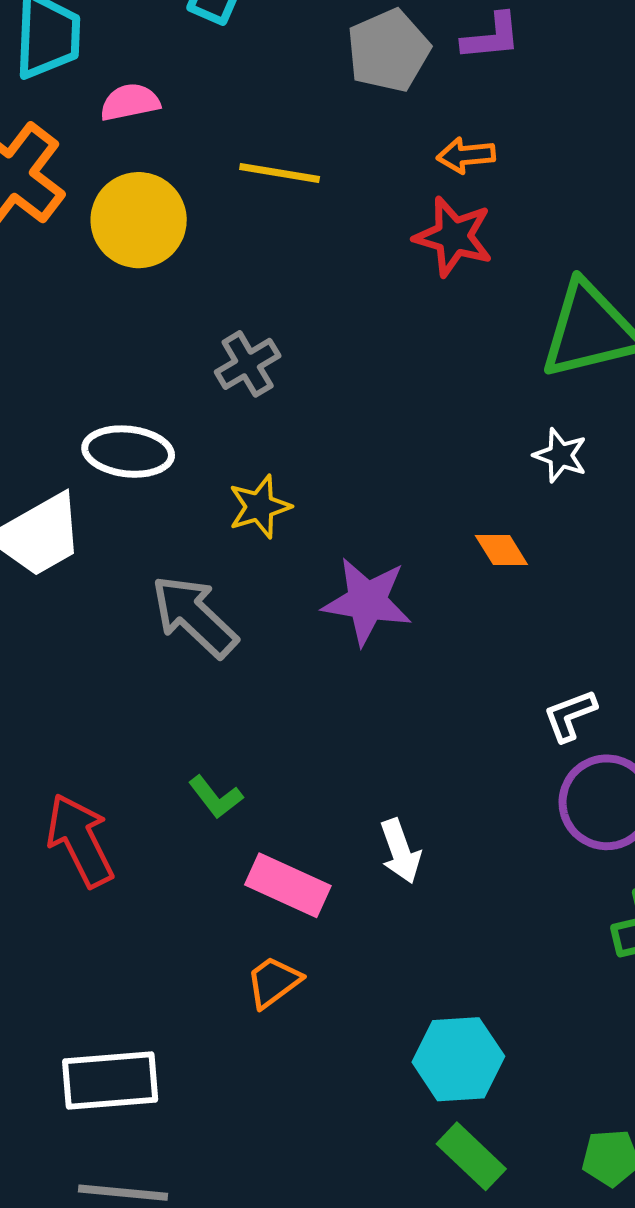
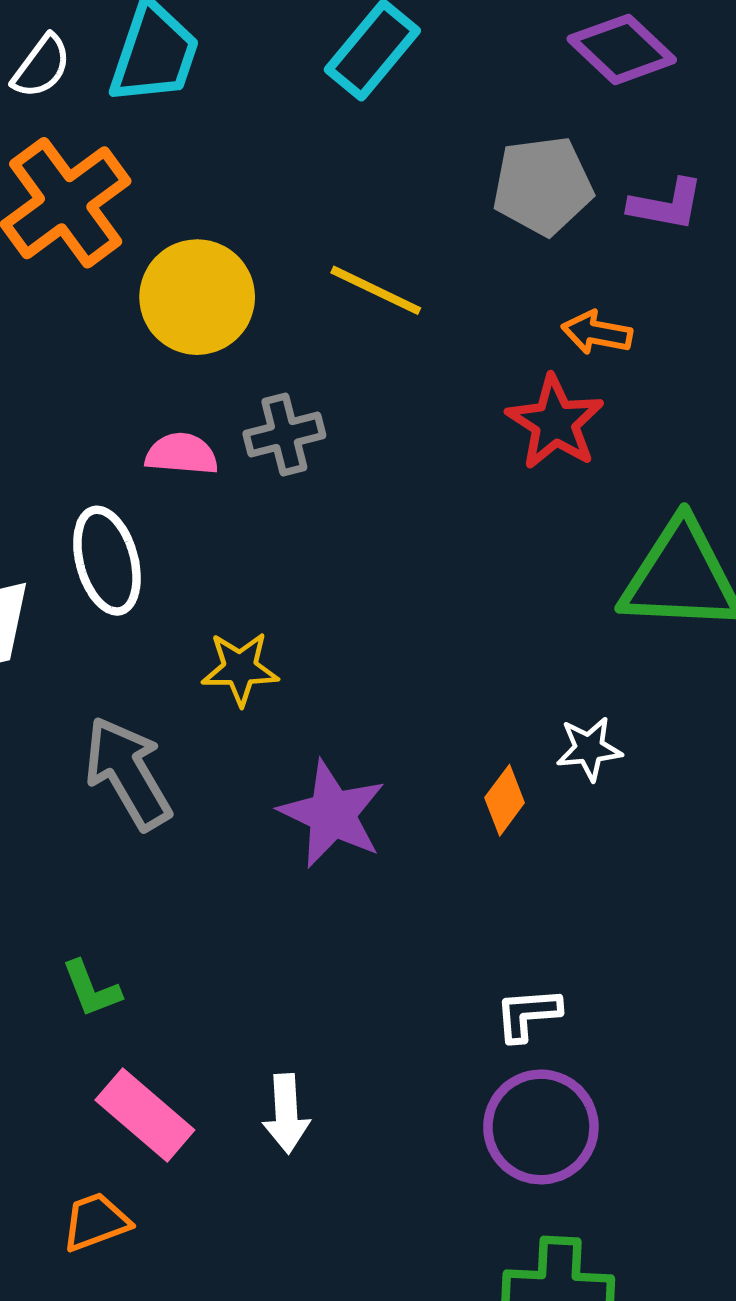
pink semicircle: (130, 102) -> (182, 454), moved
gray cross: (248, 364) -> (284, 434), moved
white ellipse: (128, 452) -> (107, 561), turned 52
white star: (560, 455) -> (589, 749), moved, turned 30
orange diamond: (501, 550) -> (505, 800), turned 52

